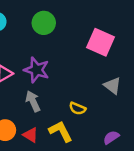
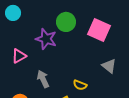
green circle: (44, 23) -> (66, 22), moved
purple star: (37, 70) -> (46, 39), moved

